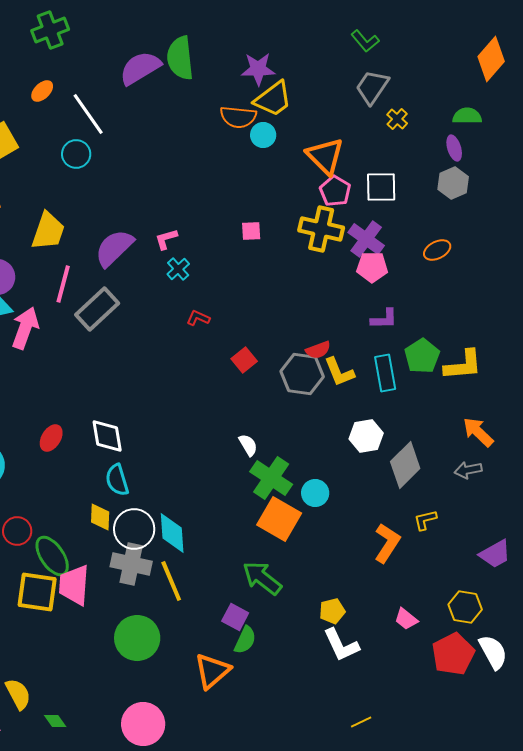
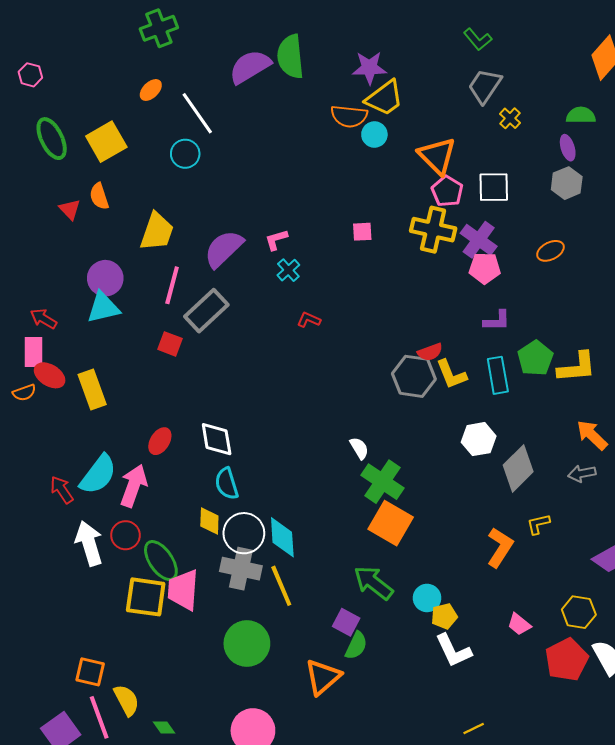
pink arrow: (25, 328) -> (134, 486), moved
red square: (244, 360) -> (170, 344), moved, turned -30
cyan circle: (315, 493) -> (427, 598), moved

